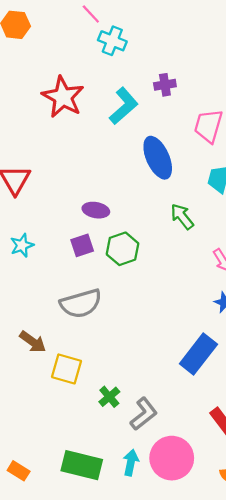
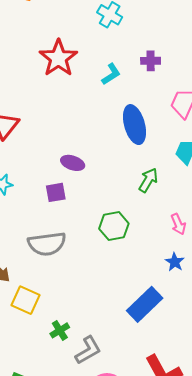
cyan L-shape: (124, 106) -> (111, 74), size x0.7
green arrow: (182, 217) -> (148, 180), turned 60
green hexagon: (122, 249) -> (114, 226), moved

